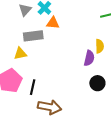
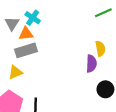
orange triangle: (53, 23) -> (26, 34), moved

